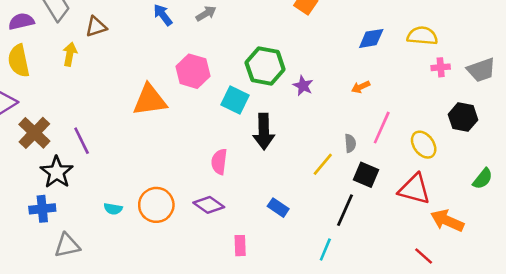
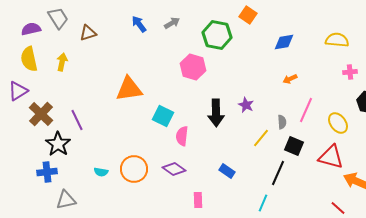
blue diamond: (371, 38) -> (284, 42), moved
yellow arrow: (70, 54) -> (62, 62), moved
green hexagon: (265, 66) -> (217, 35), moved
pink cross: (441, 67) -> (350, 72), moved
pink hexagon: (193, 71) -> (193, 67), moved
purple star: (303, 86) -> (246, 105), moved
cyan square: (235, 100) -> (163, 116), moved

